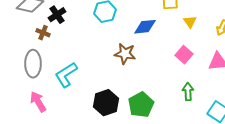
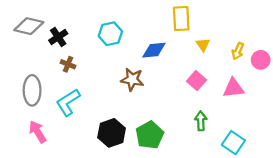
brown cross: (43, 33) -> (68, 64), moved

